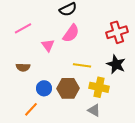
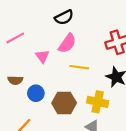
yellow line: (82, 65) -> (79, 67), moved
blue circle: (44, 88) -> (36, 93), moved

